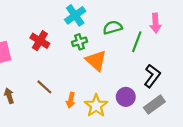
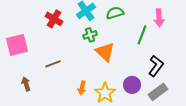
green semicircle: (113, 28) -> (115, 13), moved
red cross: (40, 41) -> (54, 19), moved
brown line: (44, 87) -> (53, 64), moved, turned -63

